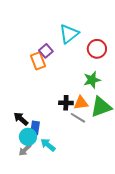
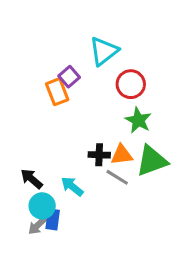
red circle: (97, 49) -> (131, 84), moved
green star: (92, 80) -> (138, 120), turned -30
blue rectangle: (35, 128) -> (53, 219), moved
cyan arrow: (48, 145) -> (72, 186), moved

